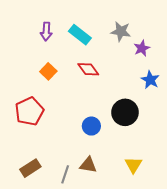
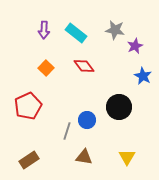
gray line: (65, 174) -> (67, 131), moved

